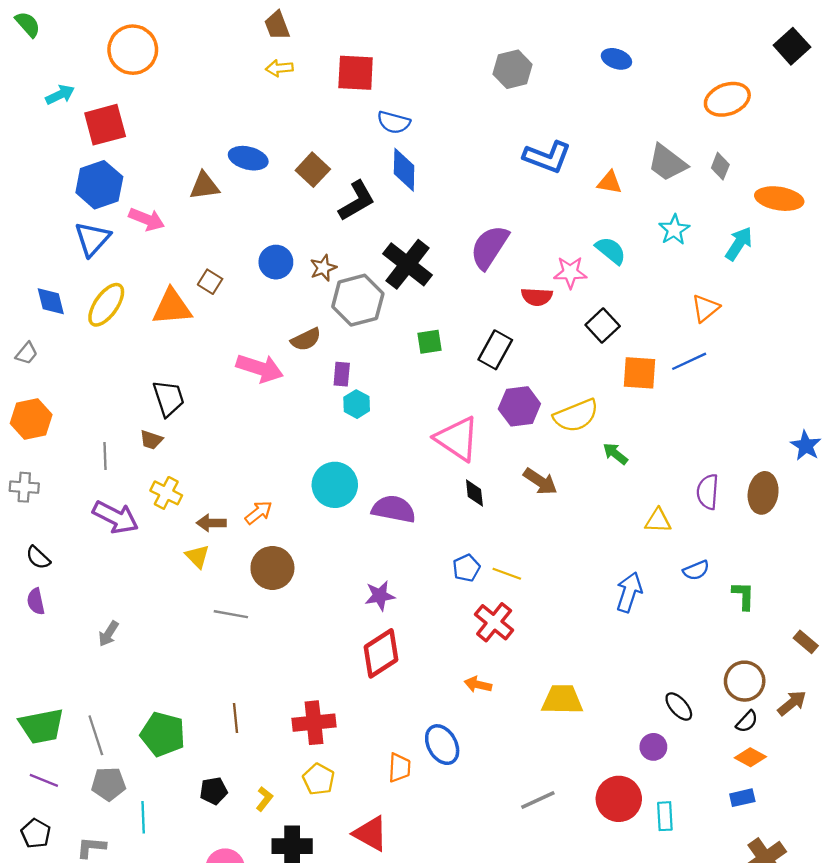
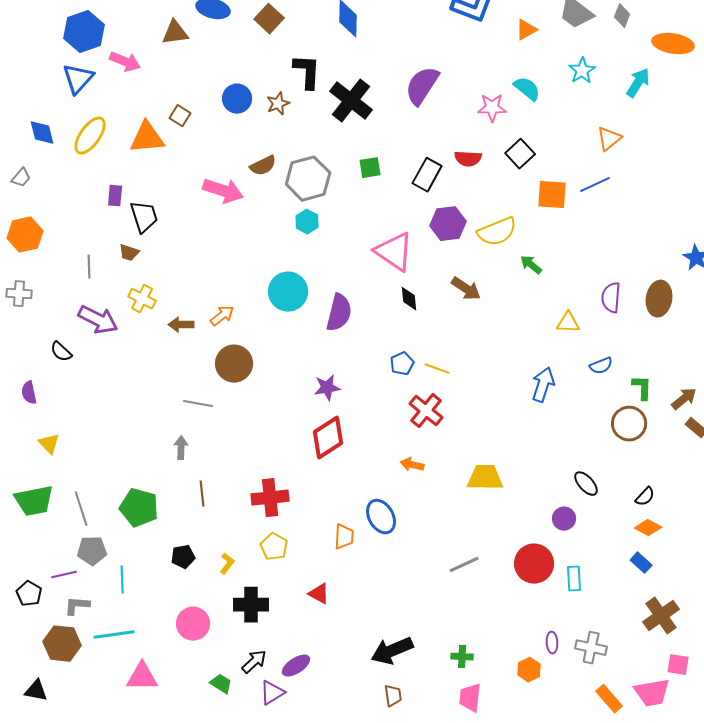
orange triangle: (610, 182) -> (526, 30), turned -40
black L-shape: (357, 201) -> (307, 72), moved, turned -57
red semicircle: (537, 297) -> (468, 159), moved
gray hexagon: (358, 300) -> (308, 179), moved
purple rectangle: (342, 374) -> (115, 196), moved
purple semicircle: (394, 509) -> (339, 313), turned 93
yellow triangle: (197, 556) -> (49, 444), moved
black semicircle: (38, 558) -> (61, 352), moved
gray arrow: (109, 634) -> (181, 448), moved, turned 150
brown circle: (745, 681) -> (629, 424), moved
brown arrow: (792, 703) -> (684, 399), moved
purple line: (44, 780) -> (64, 575), moved, turned -35
blue rectangle: (742, 798) -> (641, 563), turned 55
red triangle: (371, 833) -> (319, 594), size x0.7

